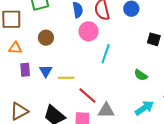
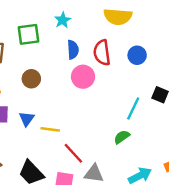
cyan line: (106, 54) -> (133, 108), moved
green semicircle: (141, 75) -> (122, 137), moved, turned 104

